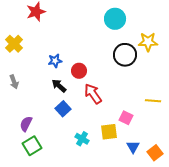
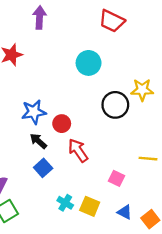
cyan circle: (115, 19) -> (89, 63), moved
blue star: (55, 61) -> (34, 112), size x1.5
yellow square: (109, 132) -> (90, 206), moved, turned 30
blue triangle: (133, 147) -> (125, 212), turned -32

